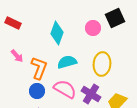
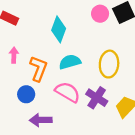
pink circle: (93, 28) -> (100, 14), moved
pink arrow: (17, 56) -> (14, 55), turned -136
blue circle: (37, 91) -> (26, 94), moved

